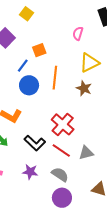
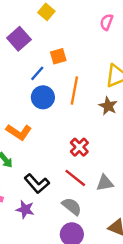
pink semicircle: (78, 33) -> (107, 22), moved
red cross: (63, 124) -> (79, 147), size x0.7
black L-shape: (35, 143) -> (37, 184), moved
purple star: (30, 172) -> (25, 209), moved

